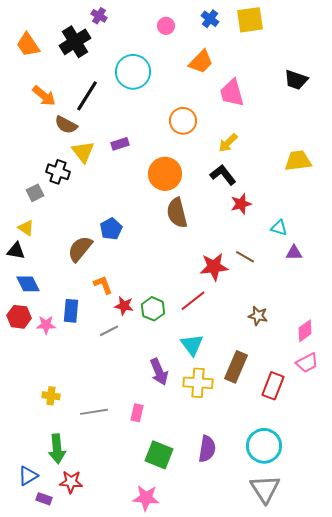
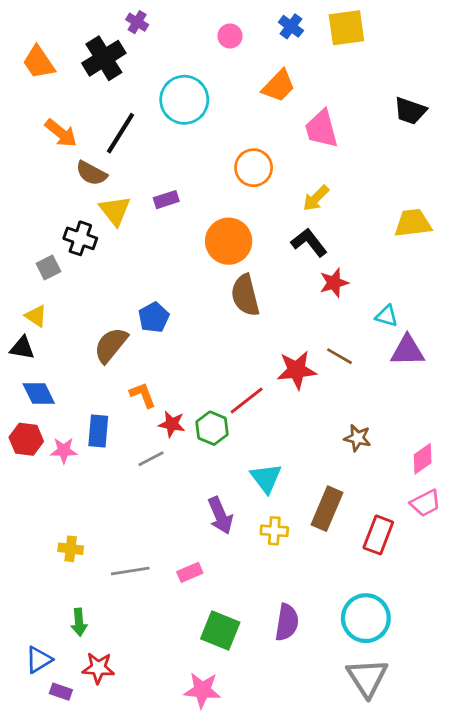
purple triangle: (294, 253) -> (407, 351), size x1.5
red line: (193, 301) -> (247, 401), moved
yellow cross: (198, 383) -> (274, 531), size x0.7
pink rectangle: (137, 413) -> (190, 572), turned 54
green arrow: (57, 449) -> (79, 622), size x0.7

